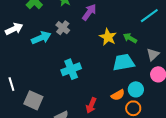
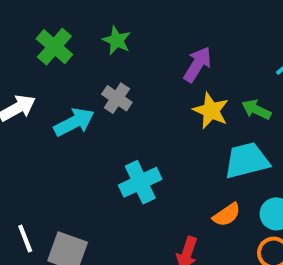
purple arrow: (89, 12) -> (197, 64), moved
white line: (11, 84) -> (25, 238), moved
orange semicircle: (118, 95) -> (227, 215), moved

